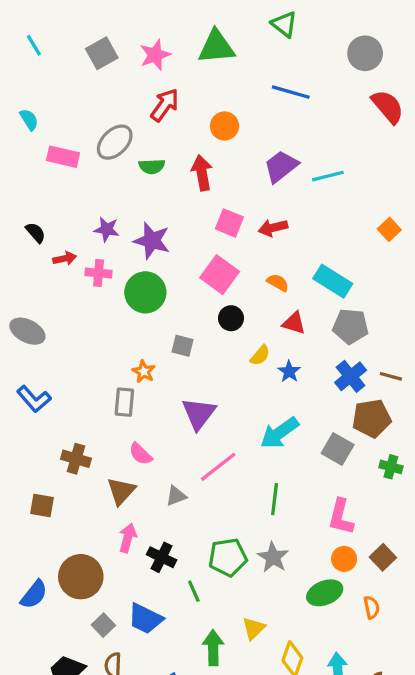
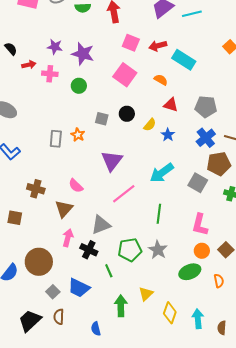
cyan rectangle: (333, 281) -> (184, 60), moved
green circle: (145, 292) -> (79, 86), size x0.6
black circle: (231, 318) -> (127, 114), moved
gray rectangle: (124, 402) -> (56, 139), moved
gray triangle: (176, 496) -> (101, 225), moved, size x1.5

